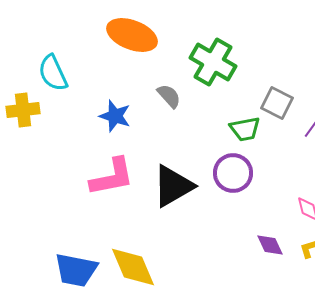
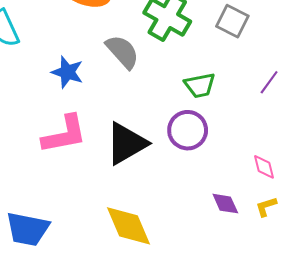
gray semicircle: (169, 96) -> (122, 52), size x1.4
gray square: (277, 103) -> (232, 21), moved
yellow diamond: (133, 267) -> (129, 226), moved

